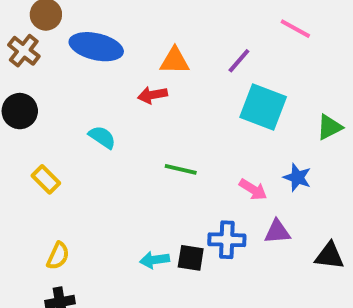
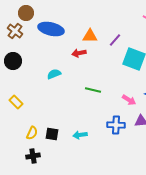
purple line: (239, 61) -> (115, 40), moved
cyan semicircle: (102, 137) -> (54, 74), turned -56
yellow rectangle: (46, 179) -> (16, 102), moved
black square: (191, 258) -> (52, 134), moved

